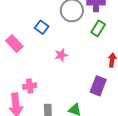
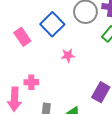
blue square: (42, 27) -> (52, 24), size x1.6

